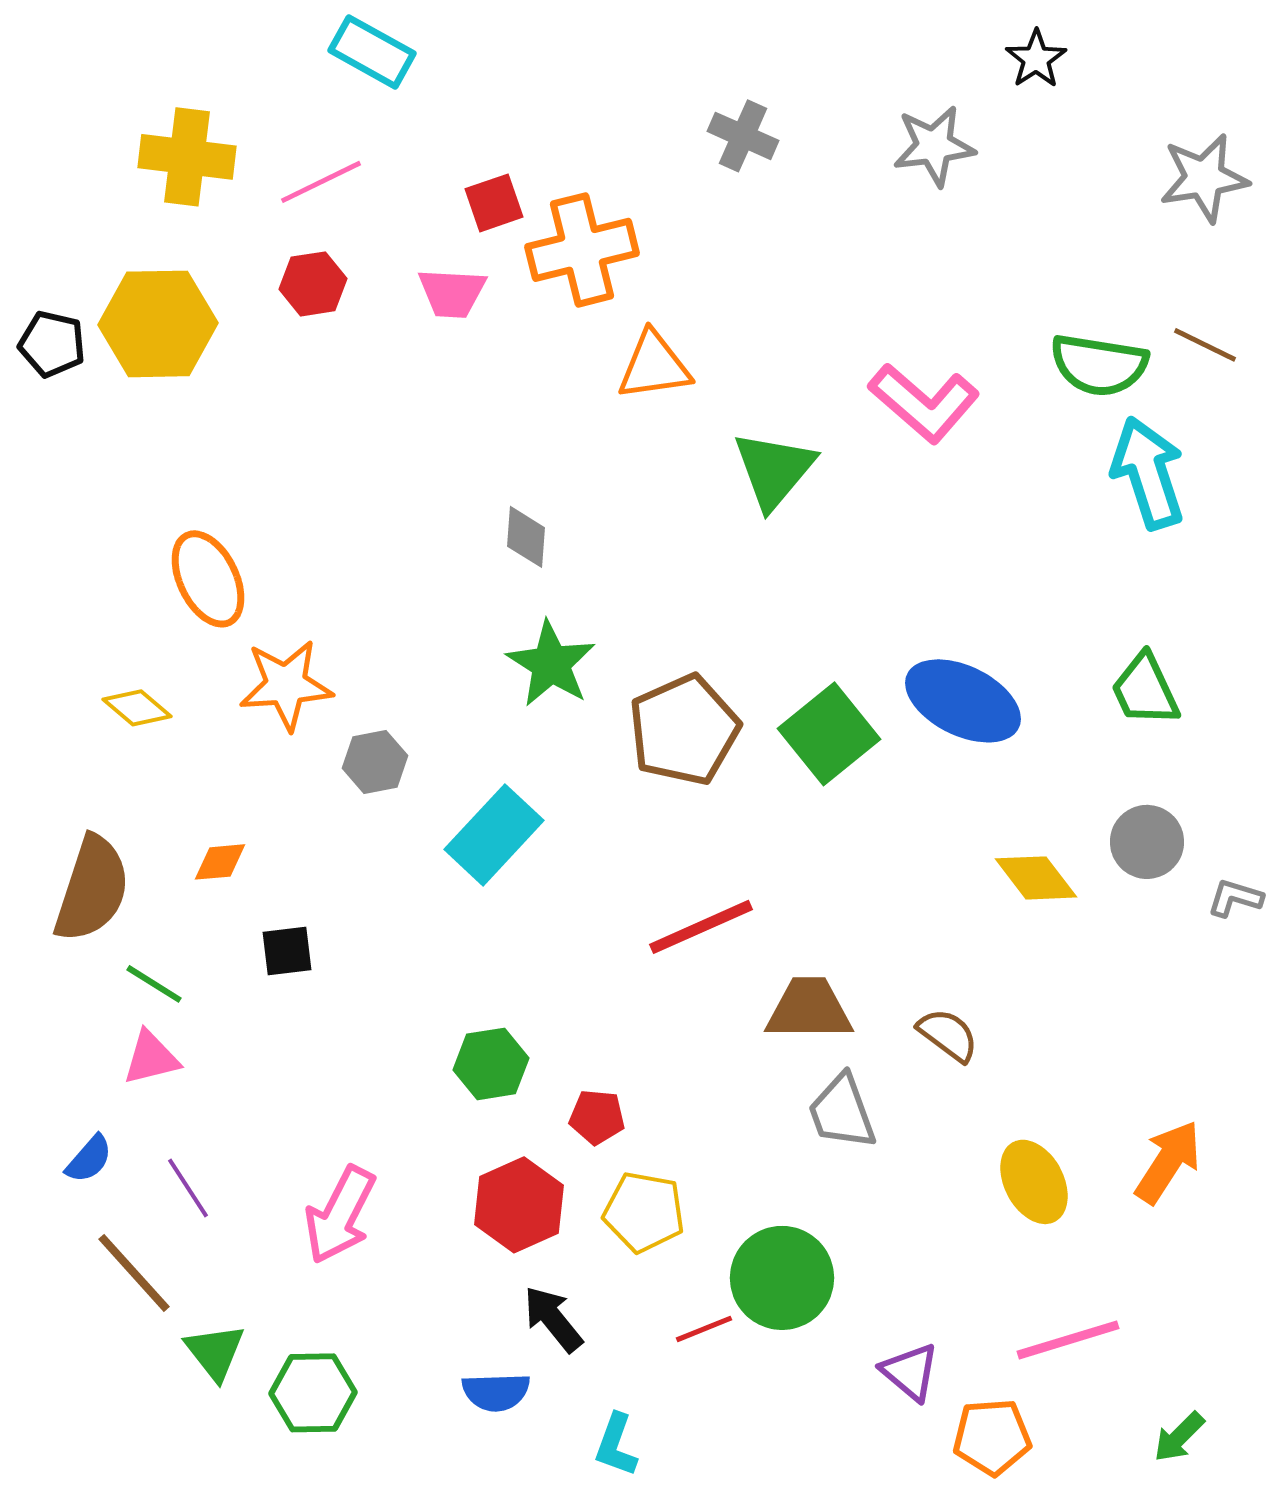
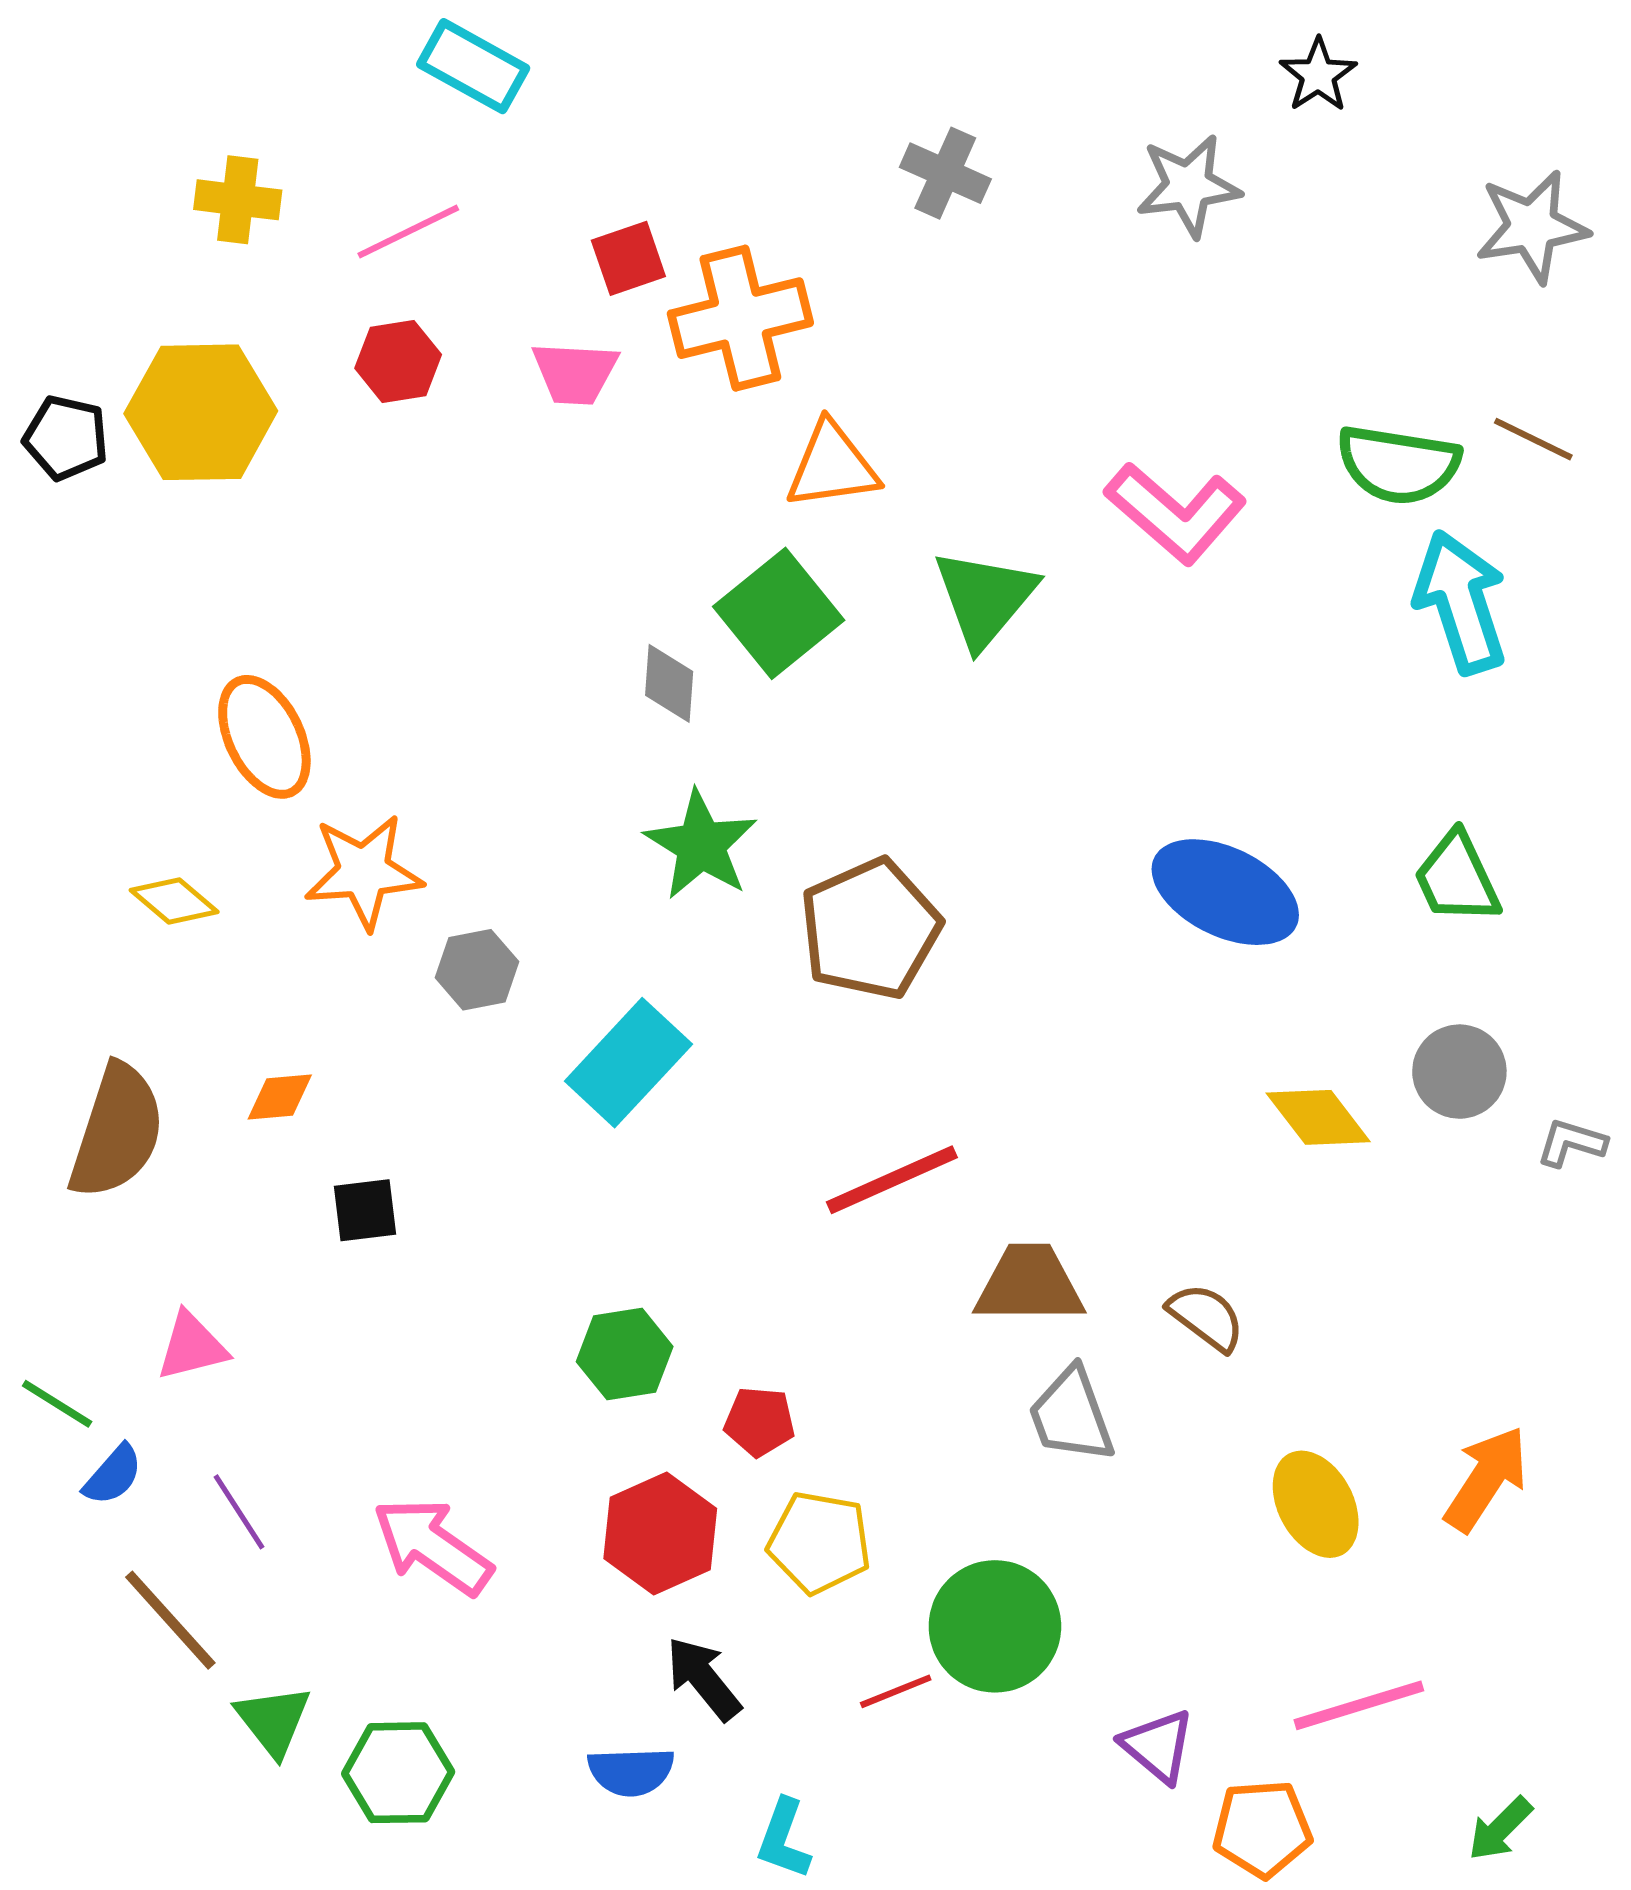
yellow cross: (187, 157) -> (238, 200), size x0.7
green square: (829, 734) -> (779, 613), moved
green line: (154, 984) -> (57, 1404), moved
pink arrow: (340, 1215) -> (432, 1546), turned 98

